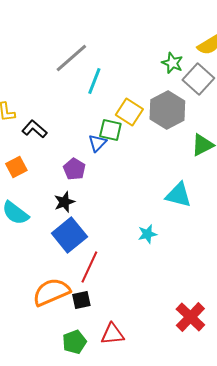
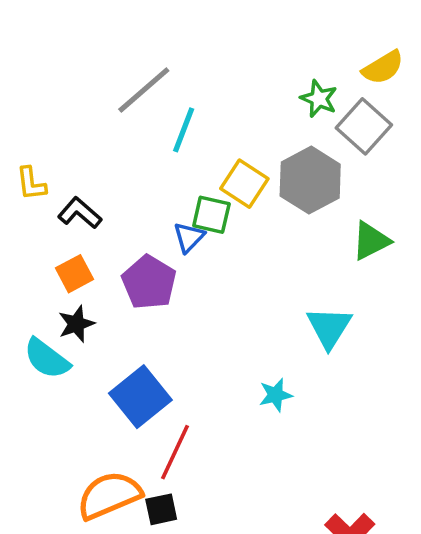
orange square: (16, 167) -> (75, 274), moved
purple pentagon: (74, 169) -> (149, 282), size x1.4
cyan triangle: (178, 195) -> (329, 327), turned 48
black star: (64, 202) -> (76, 324), moved

